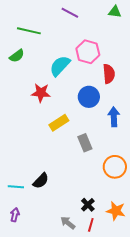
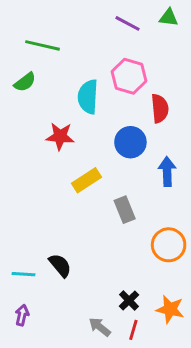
purple line: (70, 13) -> (128, 23), moved
cyan semicircle: (60, 66) -> (88, 97), turned -40
black semicircle: (41, 181) -> (60, 265), turned -84

